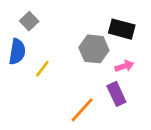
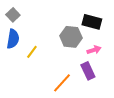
gray square: (29, 21) -> (13, 15), moved

